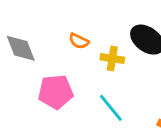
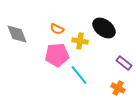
pink pentagon: (56, 92) -> (57, 55), moved

